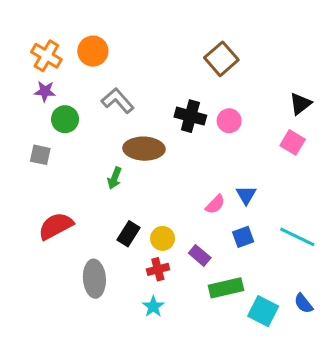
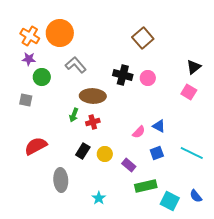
orange circle: (93, 51) -> (60, 33), size x1.4
blue triangle: (246, 195) -> (159, 126), turned -32
red cross: (158, 269) -> (93, 122), moved

